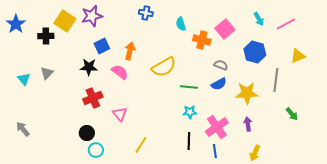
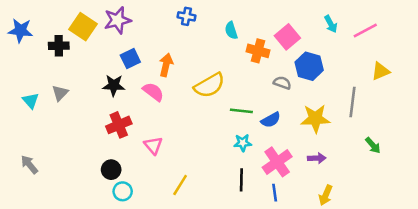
blue star: (16, 24) -> (20, 30), turned -30
blue hexagon: (255, 52) -> (309, 66), moved
blue semicircle: (219, 84) -> (271, 120), moved
purple arrow: (248, 124) -> (317, 158), turned 96

